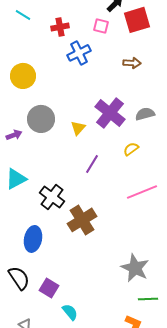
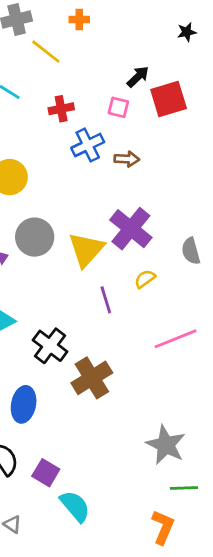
brown arrow: (132, 63) -> (127, 159), moved
gray semicircle: (145, 114) -> (191, 251), moved, turned -90
yellow triangle: (78, 128) -> (86, 250), size x1.8
yellow semicircle: (131, 149) -> (145, 279), moved
purple line: (92, 164) -> (106, 300), turned -48
cyan semicircle: (70, 312) -> (75, 506), size x1.4

